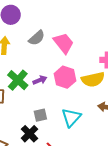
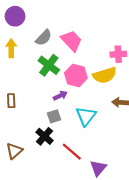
green cross: (18, 80) -> (49, 65), moved
purple arrow: (40, 80) -> (60, 96), moved

